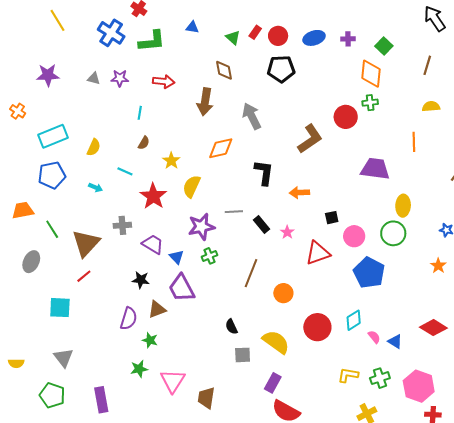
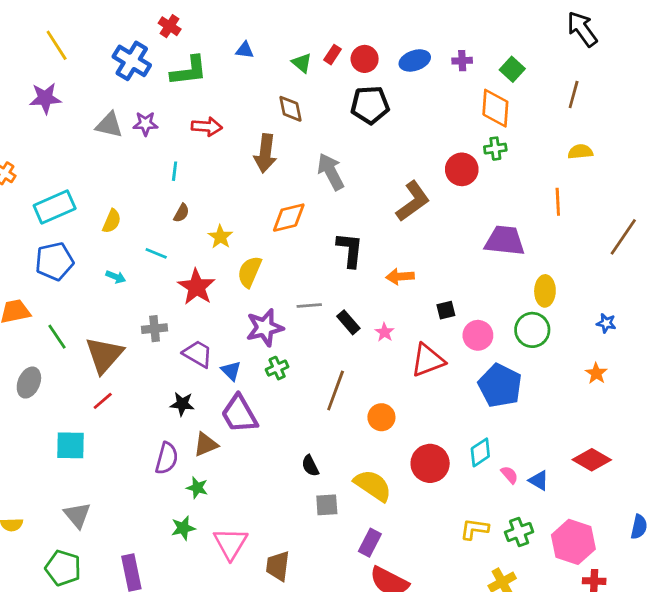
purple star: (48, 75) -> (45, 98), moved
gray triangle: (94, 78) -> (109, 125), size x1.5

